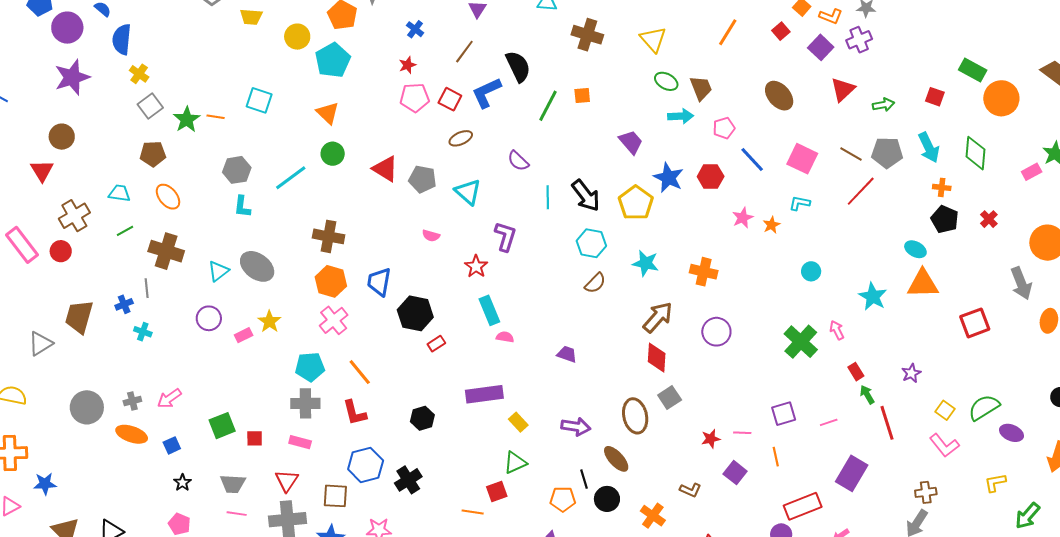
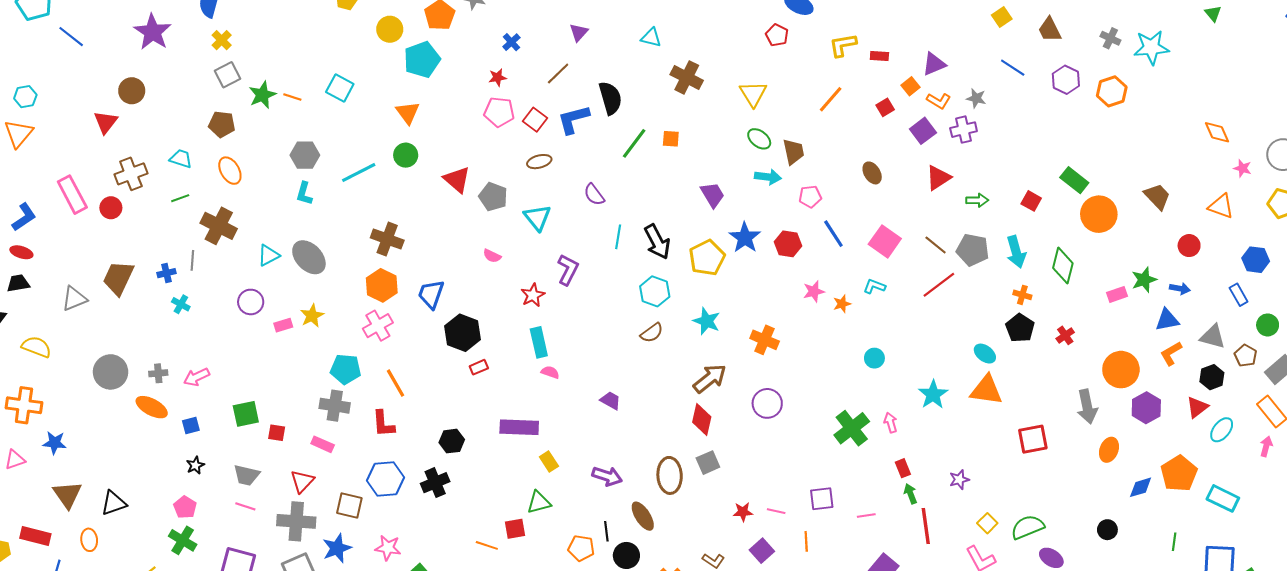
purple star: (72, 77) -> (153, 32), turned -30
brown ellipse: (779, 96) -> (872, 173), size x0.7
black cross: (408, 480) -> (435, 483), moved

